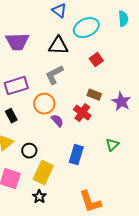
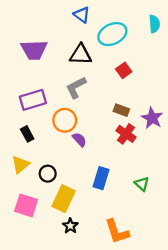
red cross: (82, 113) -> (126, 134), moved
green triangle: (112, 145) -> (142, 184), moved, turned -32
black star: (39, 197) -> (70, 226), moved

